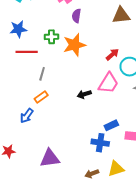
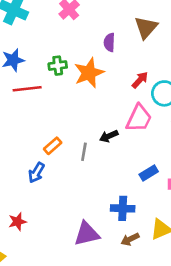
brown triangle: (121, 15) -> (146, 27), turned -36
purple semicircle: (76, 16) -> (109, 42), moved
gray line: (42, 74) -> (84, 152), moved
blue cross: (100, 143) -> (123, 208), moved
purple triangle: (50, 158) -> (87, 234), moved

